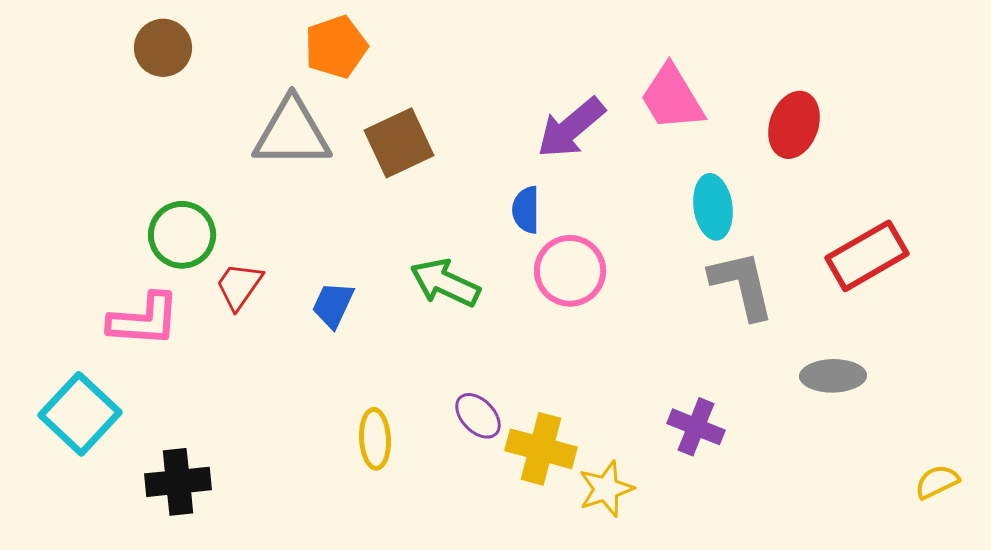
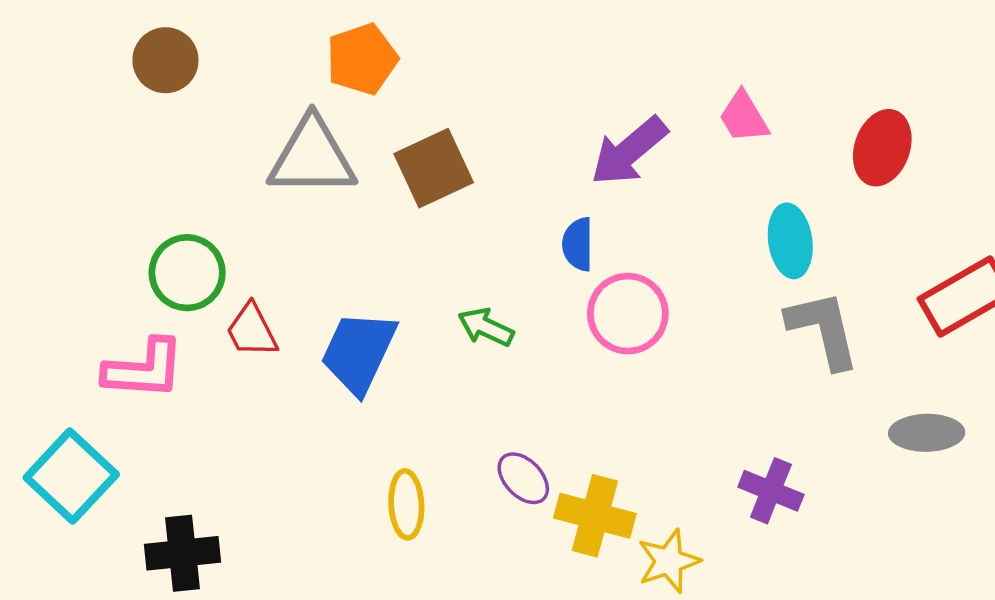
pink trapezoid: (672, 98) -> (744, 117), size x0.7
green arrow: (445, 283) -> (486, 327), size x0.7
red trapezoid: (239, 286) -> (252, 331), turned -62
blue trapezoid: (333, 305) -> (359, 352), size x1.6

